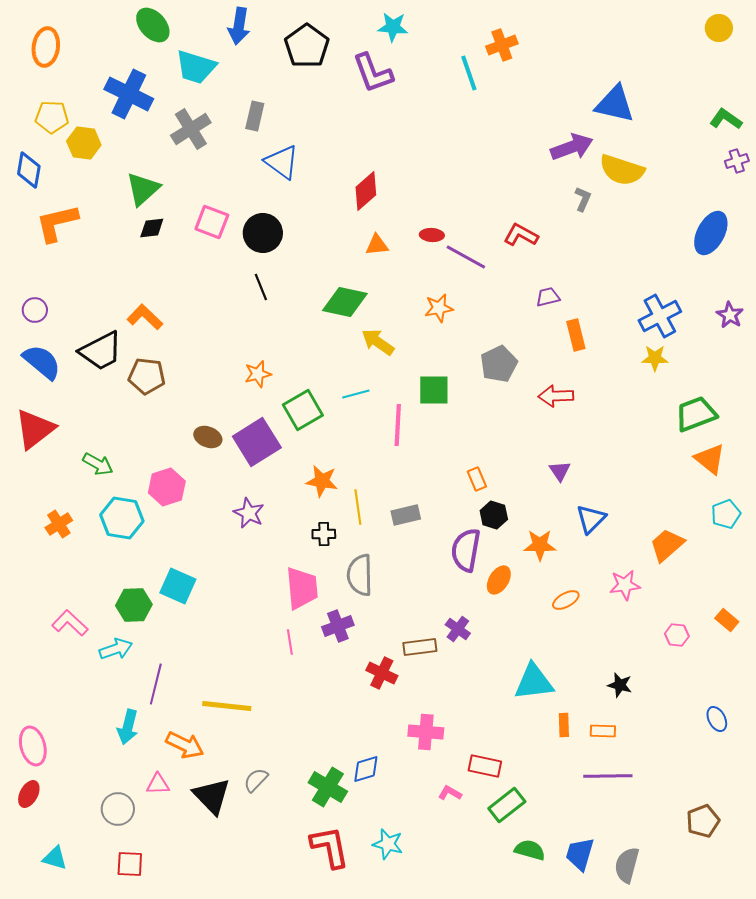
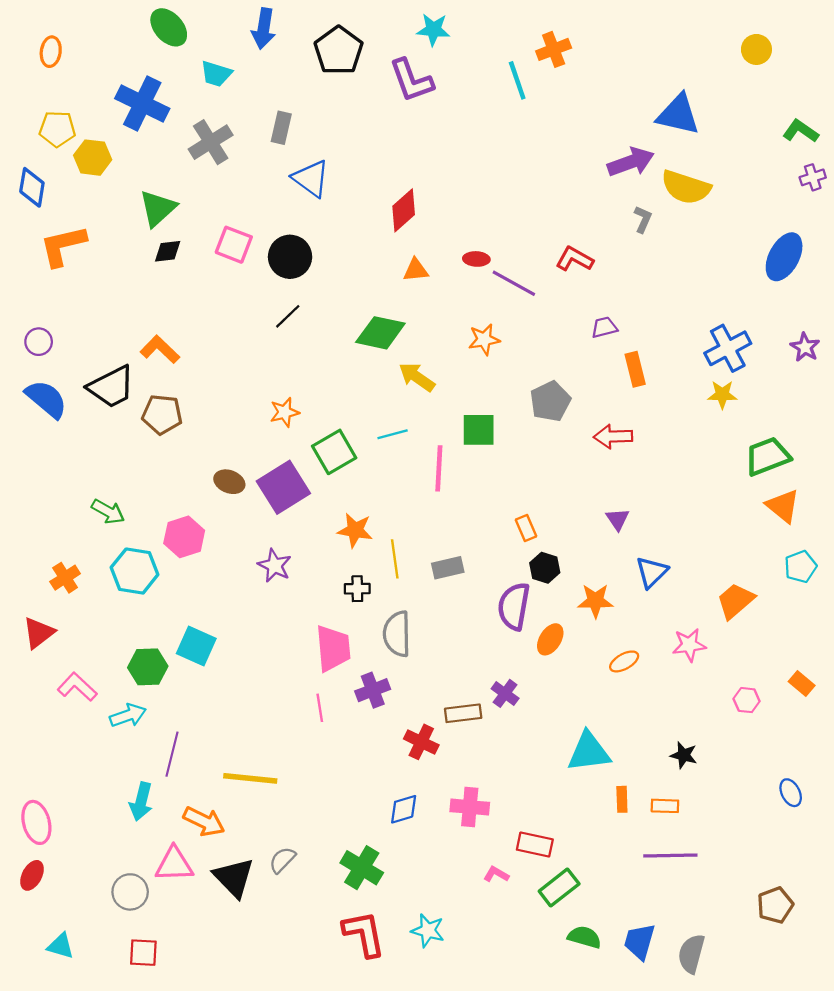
yellow circle: (719, 28) -> (756, 49), moved
orange ellipse: (46, 47) -> (51, 52), size x0.7
cyan trapezoid: (196, 67) -> (216, 74), size x0.7
black line: (261, 287) -> (288, 316), turned 68
red triangle: (35, 429) -> (39, 633), moved, size x0.7
blue diamond: (366, 769) -> (404, 809), moved
pink triangle: (158, 784) -> (174, 864), size x1.5

